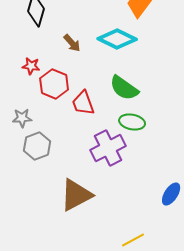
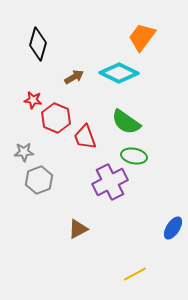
brown arrow: (72, 43) -> (74, 77), turned -78
brown triangle: (76, 195) -> (78, 229), size x0.6

